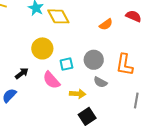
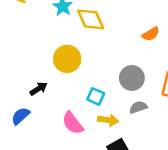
cyan square: (66, 64) -> (96, 96), moved, turned 32
pink semicircle: (51, 80) -> (73, 123), moved
gray semicircle: (100, 82) -> (138, 107), turned 128

